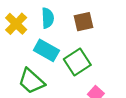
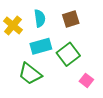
cyan rectangle: (46, 50) -> (41, 46), turned -40

